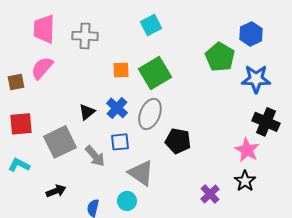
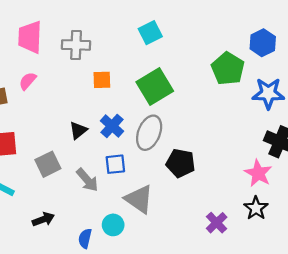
pink semicircle: (42, 68) -> (28, 81), size x0.7
orange square: (121, 70) -> (102, 80), moved
gray square: (60, 142) -> (48, 164), size x0.7
cyan circle: (127, 201) -> (113, 225), moved

